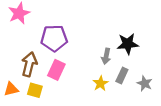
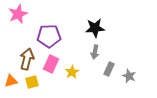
black star: (128, 44) -> (95, 28), moved
yellow star: (100, 83) -> (72, 72), moved
yellow square: (35, 90) -> (32, 82), turned -32

